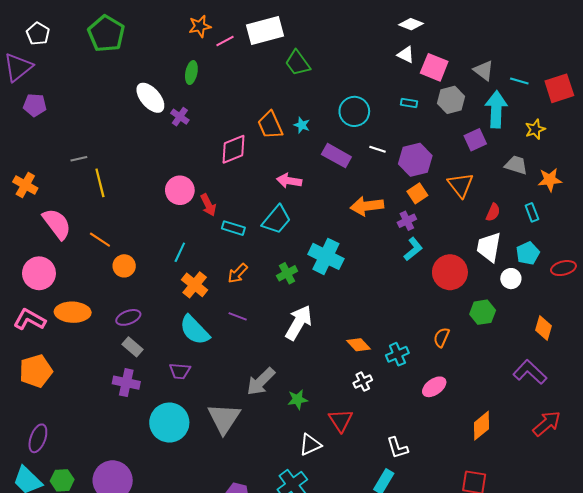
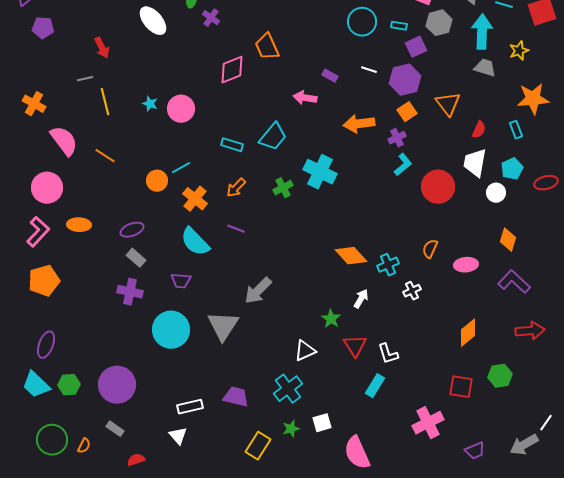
cyan circle: (354, 111) -> (362, 22), moved
purple cross: (180, 117) -> (211, 18), moved
cyan star: (302, 125) -> (150, 104), moved
purple square: (475, 140) -> (416, 47), moved
purple rectangle: (336, 156) -> (330, 76), size x0.6
gray trapezoid: (516, 165) -> (485, 68), moved
orange star: (550, 180) -> (533, 99), size x1.4
pink arrow: (289, 181) -> (305, 98), moved
red arrow: (208, 205) -> (102, 48), moved
cyan line: (180, 252) -> (181, 168), turned 36
orange circle: (124, 266) -> (157, 181), moved
orange ellipse: (73, 312) -> (79, 225), size x0.7
green hexagon: (483, 312) -> (500, 376), moved
pink L-shape: (30, 320) -> (38, 232), turned 104
white arrow: (299, 323) -> (361, 299), moved, size x0.6
orange diamond: (544, 328) -> (508, 240), moved
orange diamond: (359, 345) -> (351, 256), size x1.4
white cross: (363, 382) -> (412, 291), moved
pink ellipse: (434, 387) -> (466, 265), moved, turned 30
green star: (298, 399) -> (331, 319), moved, turned -30
red triangle: (341, 420) -> (355, 346), moved
red arrow: (547, 424) -> (530, 331), turned 36

